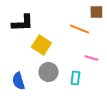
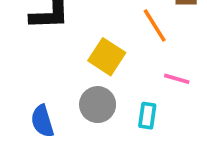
orange line: (79, 29) -> (155, 25), turned 36
yellow square: (41, 45) -> (107, 57), moved

